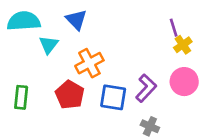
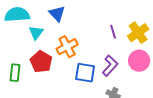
purple line: (174, 28) -> (113, 32), moved
yellow cross: (183, 45) -> (138, 33), size x1.5
red pentagon: (70, 95) -> (41, 62), moved

